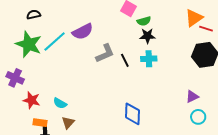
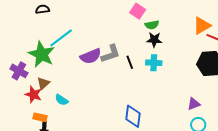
purple semicircle: (83, 32) -> (91, 56), moved
green star: (29, 44) -> (42, 54), moved
brown triangle: (68, 123) -> (43, 83), moved

